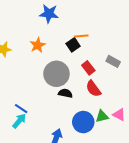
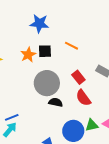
orange line: (81, 36) -> (72, 46), turned 32
black square: (73, 45) -> (45, 51), moved, turned 32
blue line: (21, 109) -> (12, 117), turned -56

